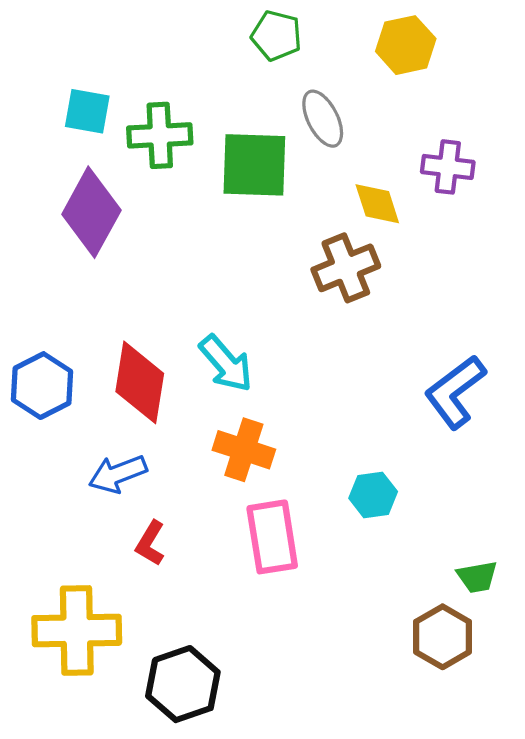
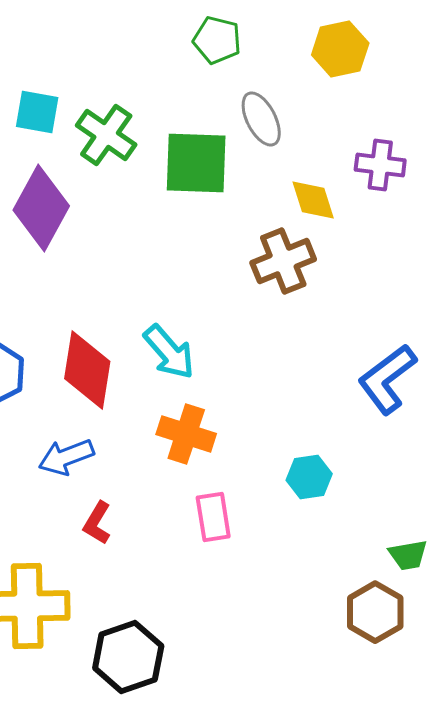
green cross: (160, 135) -> (106, 135), turned 38
pink rectangle: (272, 537) -> (213, 517), size x0.7

